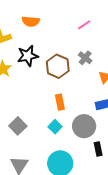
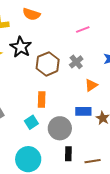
black star: (28, 56) -> (21, 47), turned 30

